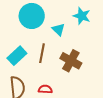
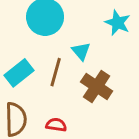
cyan triangle: (58, 30) -> (81, 51), moved

